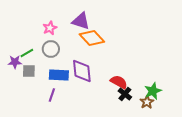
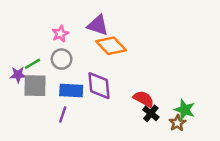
gray square: (29, 71) -> (35, 86), size x1.5
green star: (153, 91) -> (185, 110), turned -30

